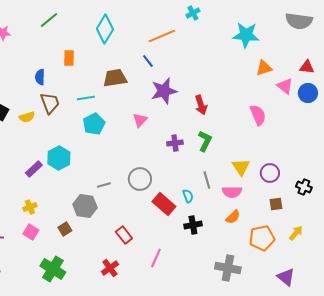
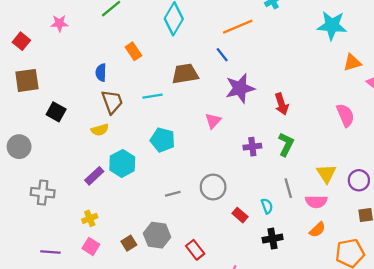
orange rectangle: (69, 58) -> (133, 51), turned -35
yellow semicircle: (27, 117) -> (100, 130), moved
cyan pentagon: (94, 124) -> (163, 140), moved, turned -30
red rectangle: (164, 204) -> (240, 215), size x0.6
gray hexagon: (85, 206) -> (157, 235), moved

